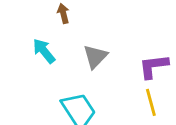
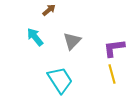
brown arrow: (63, 13) -> (49, 10), turned 64

